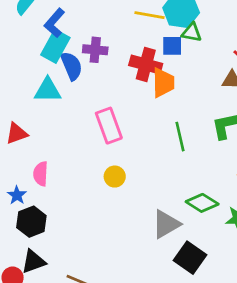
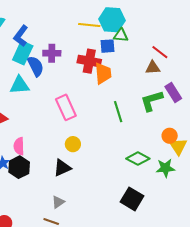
black hexagon: (31, 222) -> (19, 167), moved
gray triangle: (166, 224) -> (58, 202), moved, size x0.6
black triangle: (33, 261) -> (62, 168), moved

